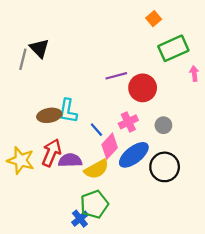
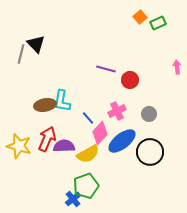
green rectangle: (173, 48) -> (158, 23), moved, size x0.6
purple line: (116, 76) -> (106, 69), turned 30
red circle: (143, 88) -> (130, 80), size x0.7

